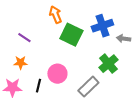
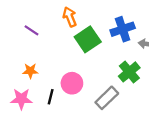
green square: (71, 35) -> (88, 39), turned 30
purple line: (24, 38) -> (31, 30), moved

